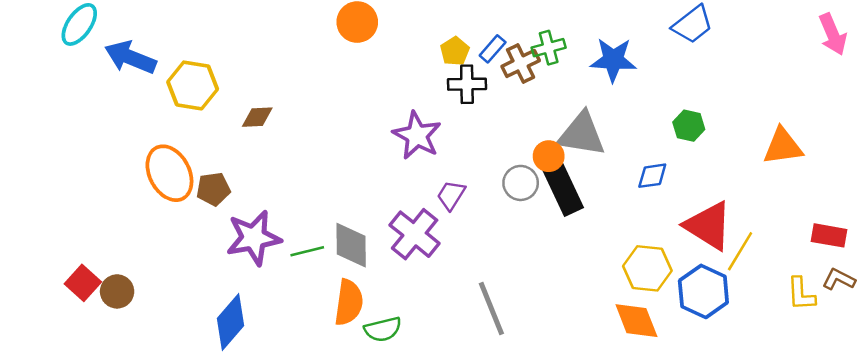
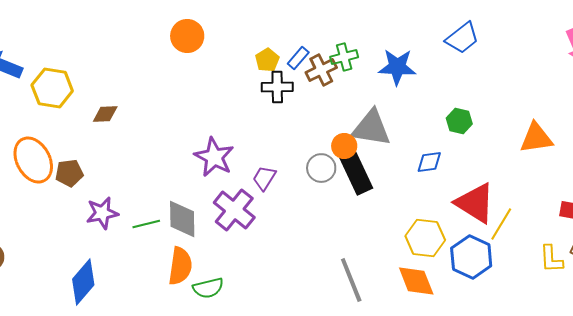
purple star: (417, 135) -> (214, 157), moved
purple star: (254, 238) -> (102, 213), size x0.7
gray line: (491, 309) -> (351, 280), moved

